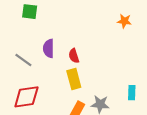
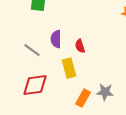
yellow rectangle: (74, 79) -> (69, 68), moved

